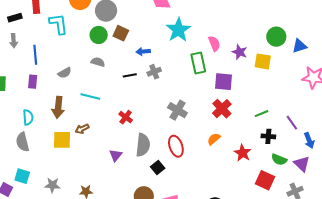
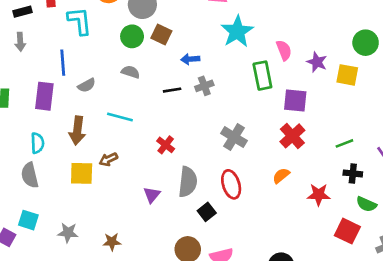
blue line: (35, 55) -> (63, 63), moved
purple rectangle: (33, 82) -> (44, 96), size x1.5
red star: (243, 153) -> (319, 195), turned -30

